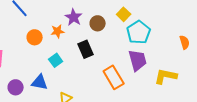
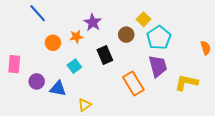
brown circle: (98, 23) -> (126, 35), moved
purple circle: (16, 87) -> (37, 81), moved

